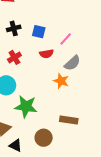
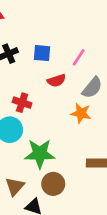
red cross: (14, 57) -> (22, 103), moved, turned -32
brown circle: (44, 138) -> (53, 184), moved

